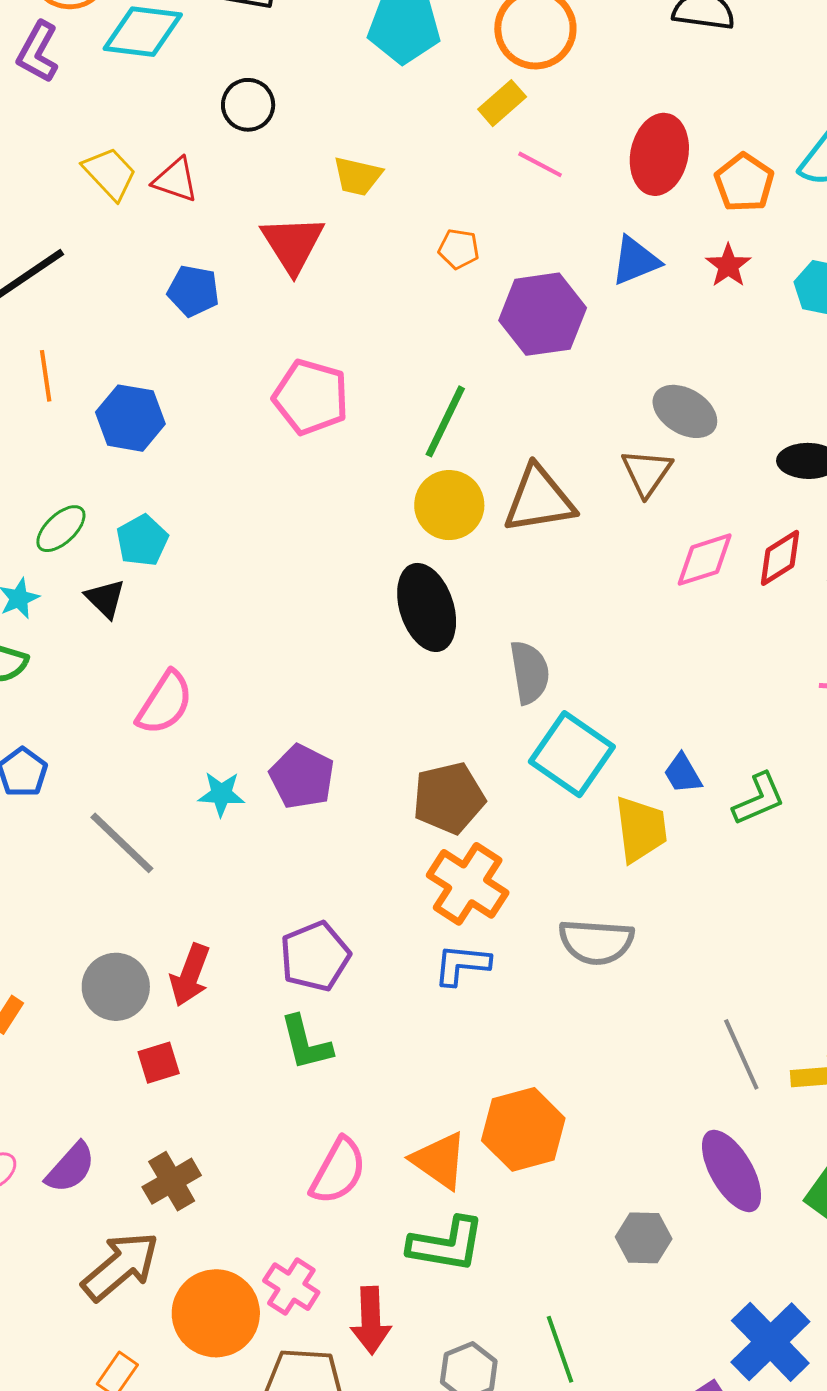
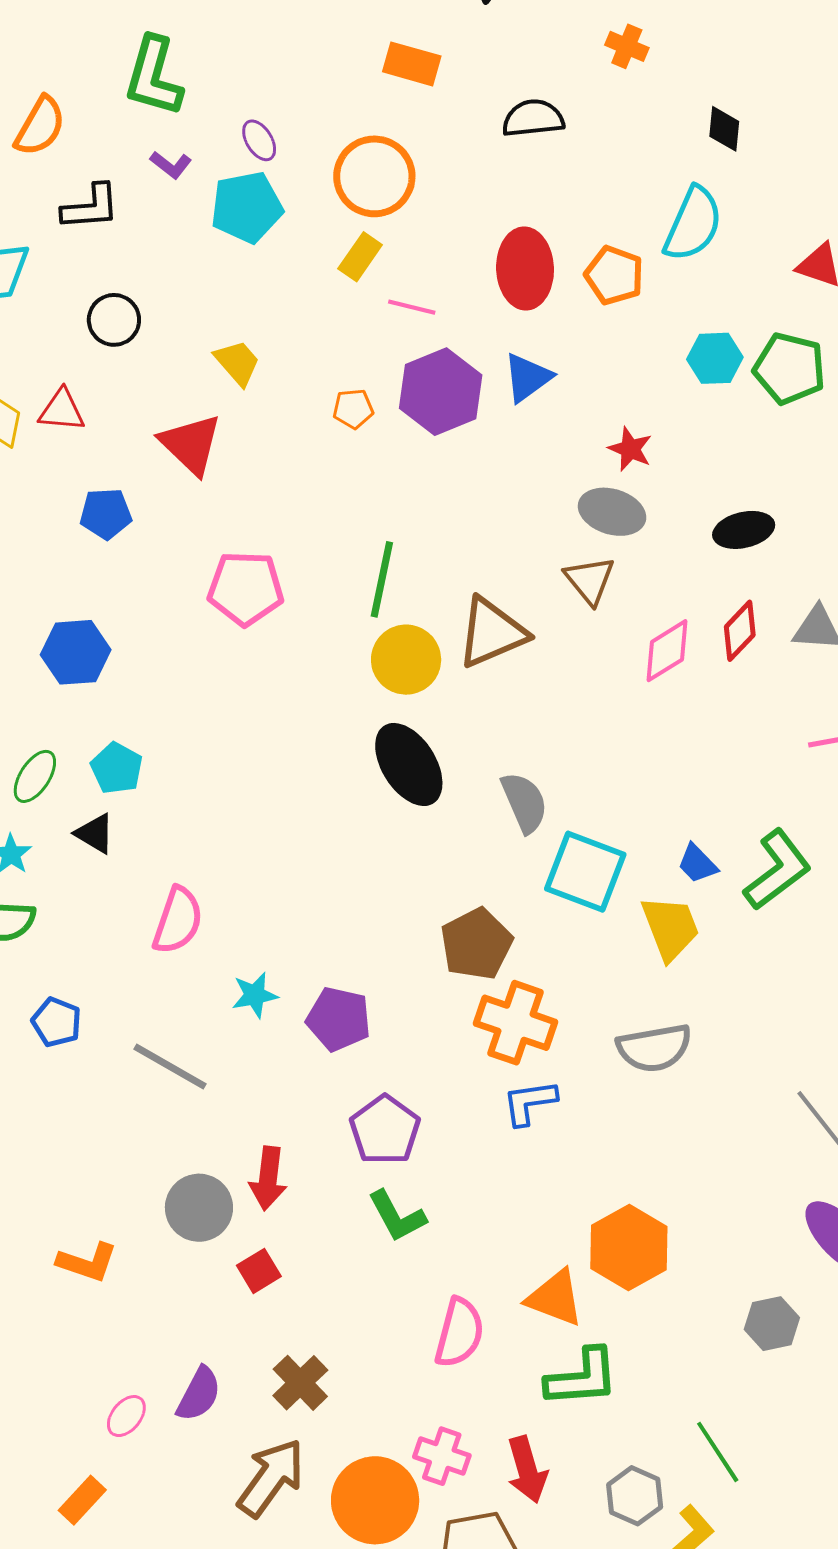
yellow trapezoid: (357, 176) -> (237, 363), turned -130
red star: (728, 266) -> (630, 449), moved
purple hexagon: (543, 314) -> (441, 392), moved
purple pentagon: (302, 777) -> (339, 1019), moved
green L-shape: (759, 799) -> (777, 870), size x1.4

